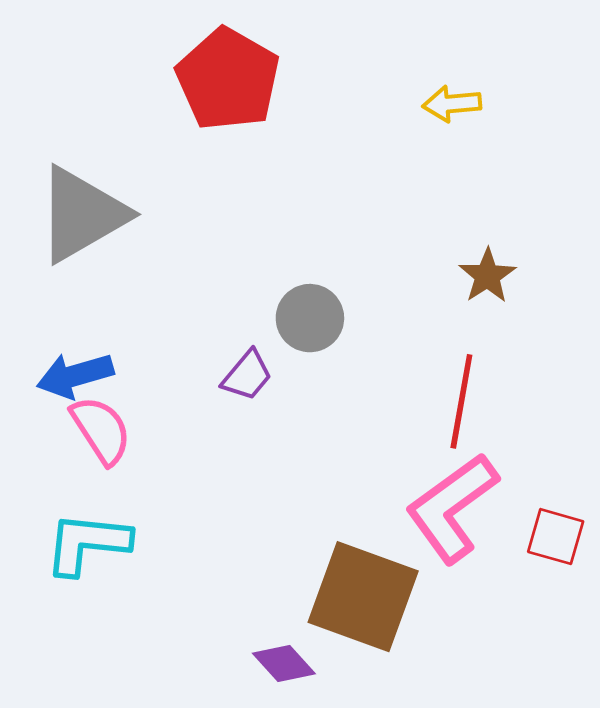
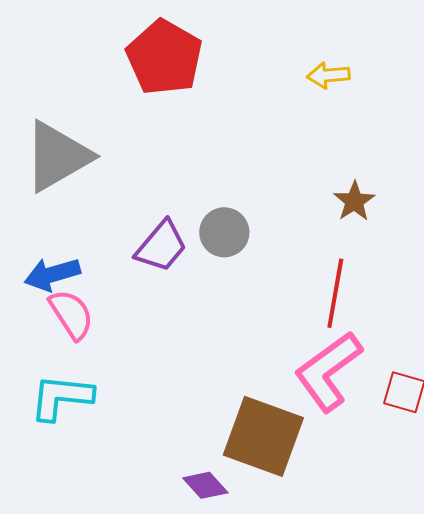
purple trapezoid: (247, 375) -> (161, 246), moved, size x1.4

